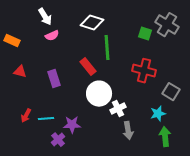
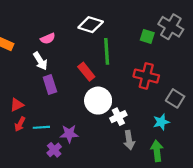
white arrow: (45, 17) -> (40, 61), moved
red triangle: (20, 72) -> (17, 105), moved, turned -40
green arrow: (165, 137) -> (157, 151), moved

